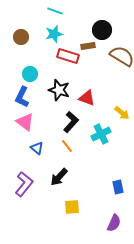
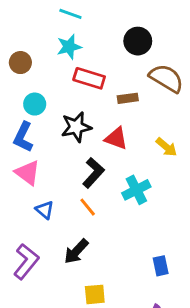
brown circle: (21, 37) -> (20, 63), moved
brown rectangle: (88, 46) -> (128, 98), moved
black star: (59, 90) -> (76, 127), turned -30
yellow arrow: (122, 113) -> (166, 147), moved

